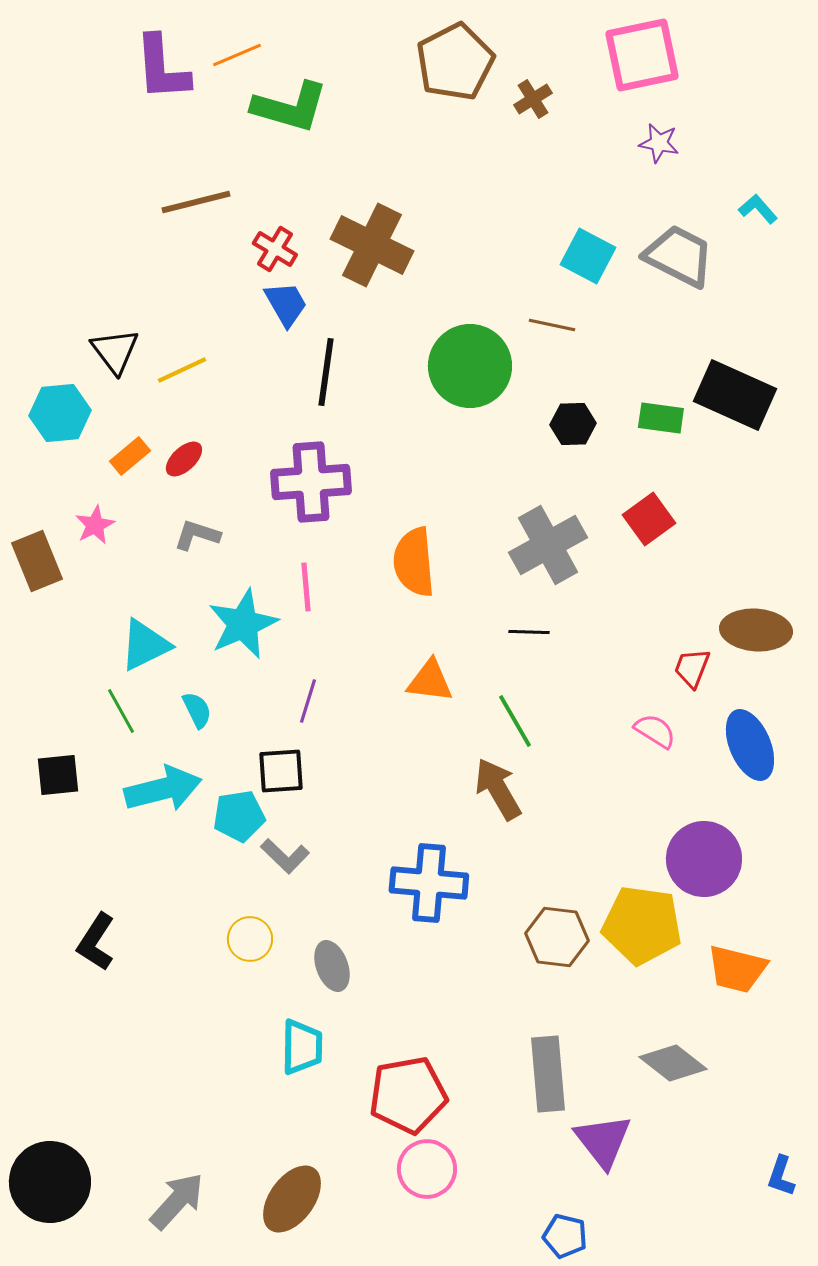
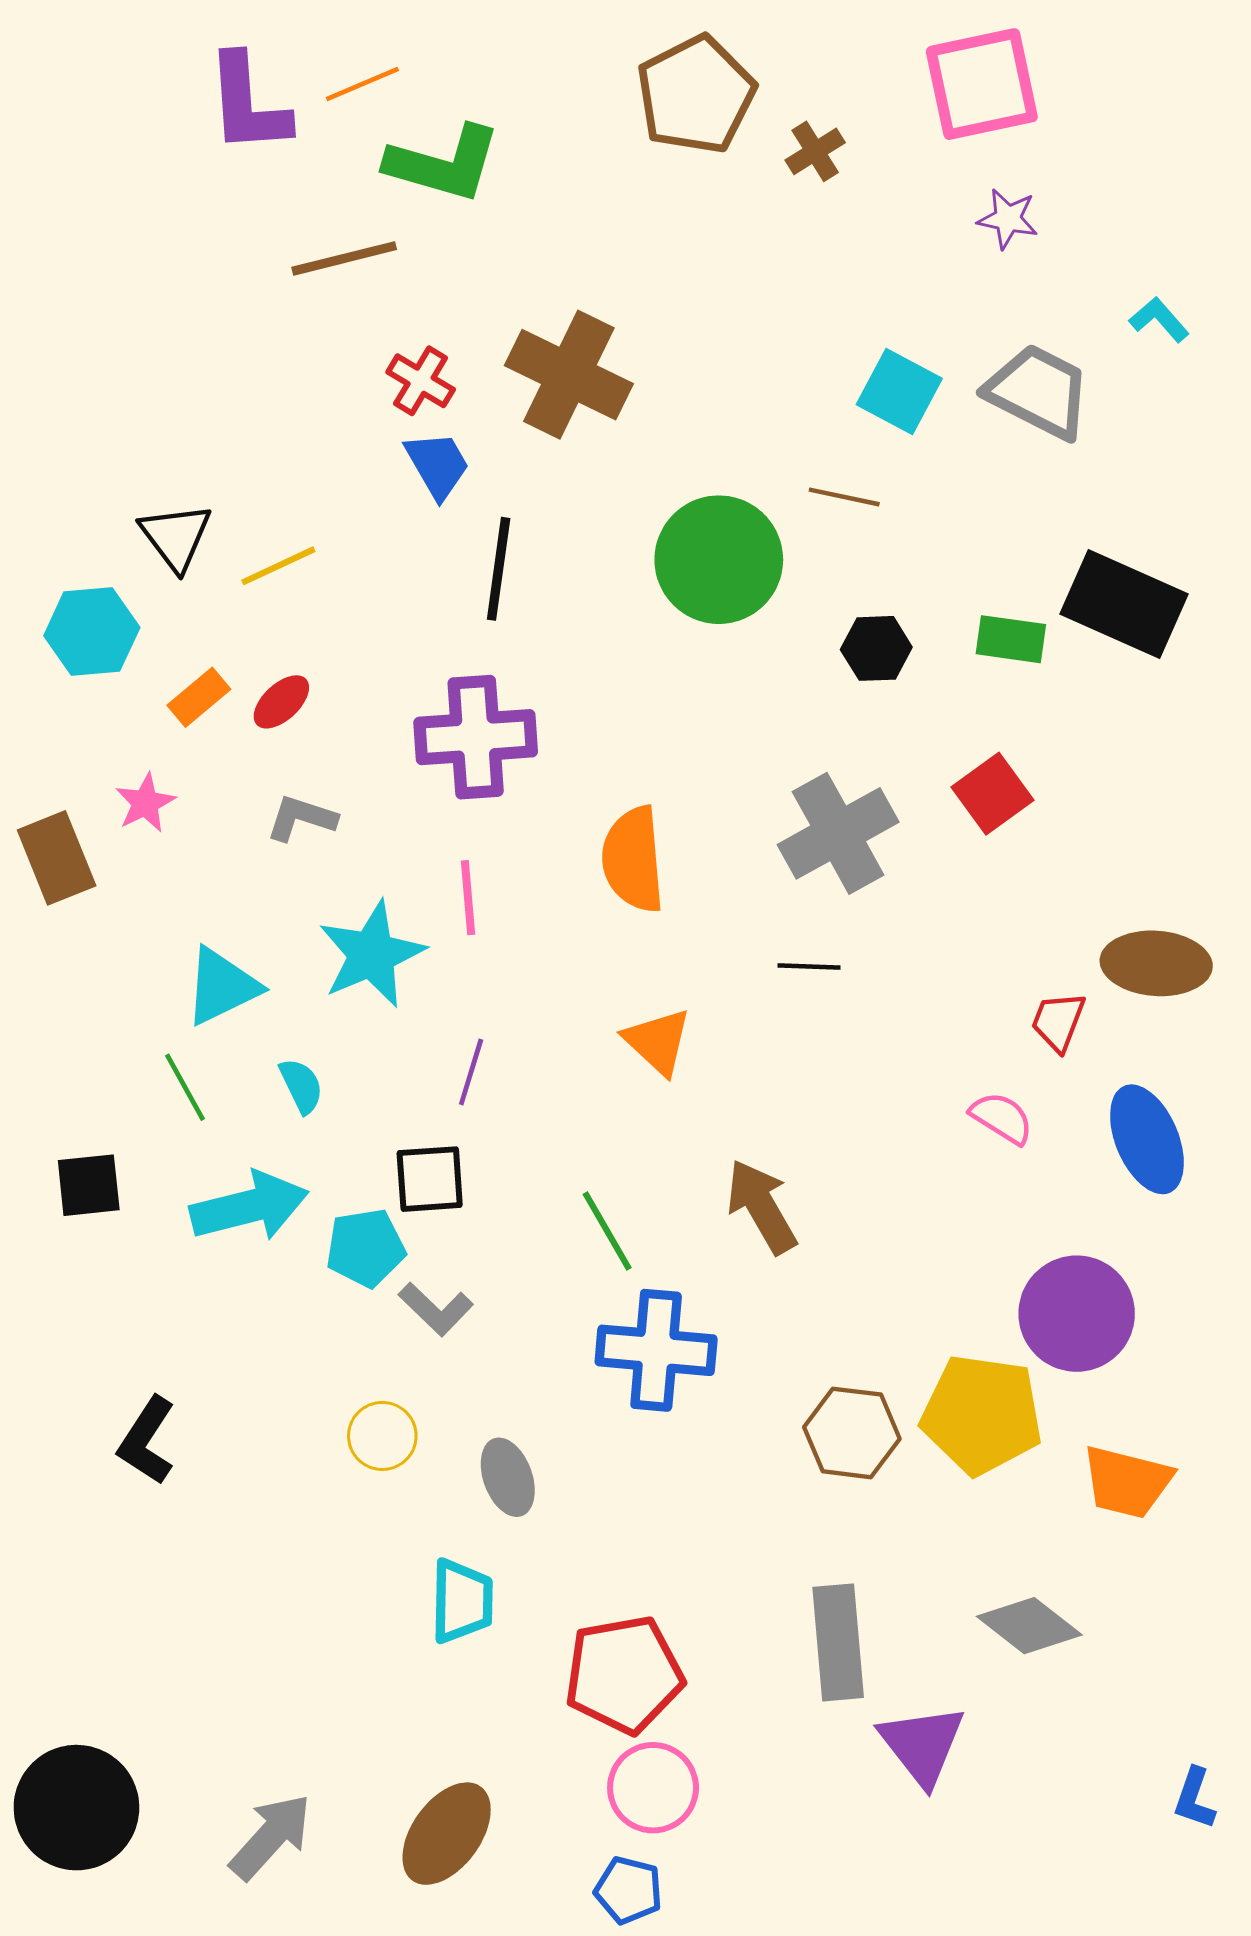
brown line: (196, 202) -> (344, 258), moved
orange triangle: (430, 681) -> (658, 1041), turned 36
green line: (515, 721) -> (607, 1231), moved
blue pentagon: (565, 1236) -> (629, 1890), moved

